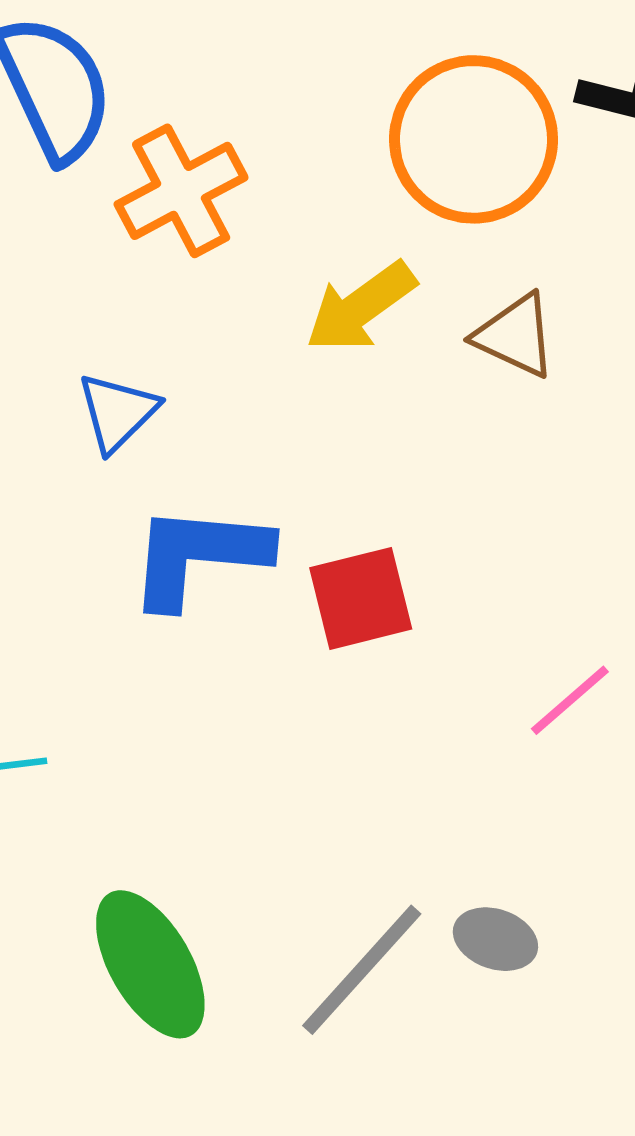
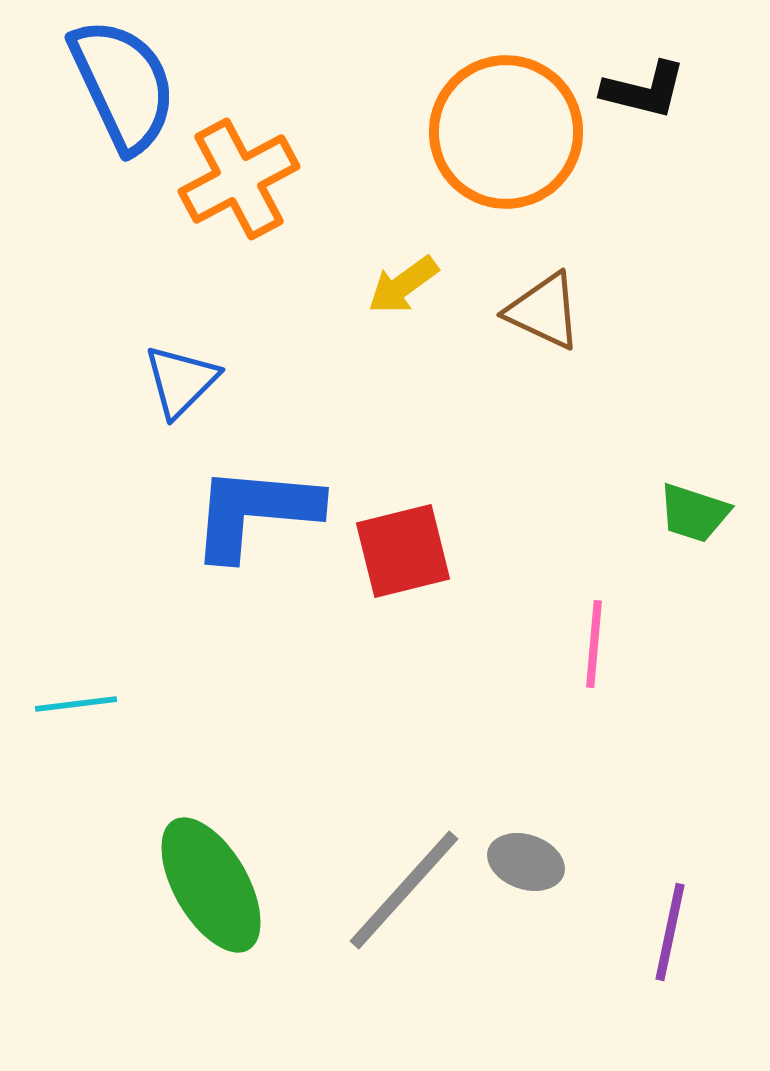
yellow arrow: (361, 307) -> (403, 285), size x0.7
pink line: (570, 700) -> (594, 644), turned -44

